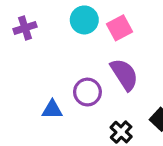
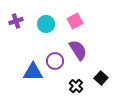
cyan circle: (84, 20) -> (46, 24), moved
blue triangle: (52, 110) -> (33, 72), size x1.5

